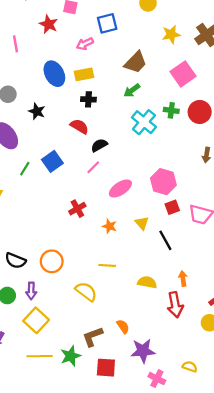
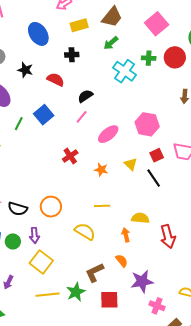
yellow rectangle: (84, 74) -> (79, 25), moved
red semicircle: (79, 126) -> (56, 79), moved
red square: (172, 207) -> (157, 155), moved
orange arrow: (183, 279) -> (126, 235), moved

